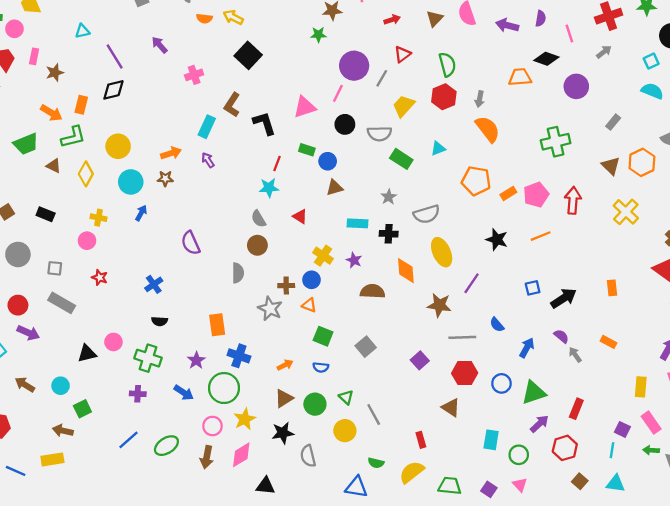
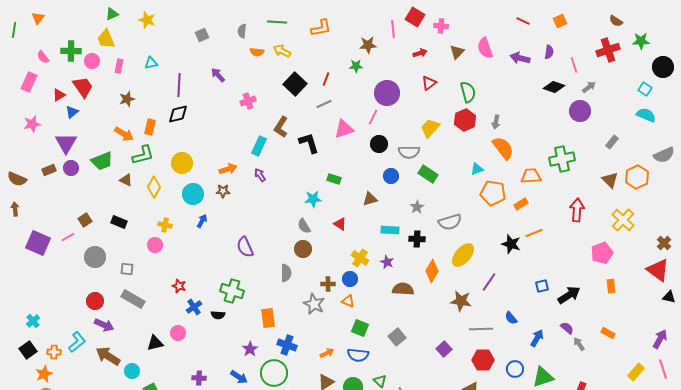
gray arrow: (604, 52) -> (589, 87), moved
pink rectangle: (34, 56) -> (119, 66), moved
purple line: (115, 56) -> (179, 85), turned 35
cyan square: (651, 61) -> (645, 89), turned -32
orange trapezoid: (520, 77) -> (531, 176), moved
gray line: (382, 78) -> (324, 104), moved, turned 35
cyan triangle: (438, 149) -> (477, 169), moved
green rectangle: (307, 150) -> (334, 179), moved
blue circle: (328, 161) -> (391, 176), moved
red line: (277, 164) -> (326, 79), moved
pink pentagon: (536, 195) -> (602, 253), moved
orange line: (541, 236) -> (534, 233), moved
yellow ellipse: (442, 252) -> (463, 255), turned 65
orange diamond: (406, 271) -> (432, 271), turned 35
red star: (100, 277) -> (179, 286), moved
blue cross: (154, 284) -> (194, 307), moved
green cross: (148, 358) -> (232, 291), moved
blue semicircle: (321, 367) -> (358, 355), size x1.5
brown arrow: (25, 385) -> (108, 356), moved, size x1.4
yellow rectangle: (641, 387) -> (636, 372), turned 36

